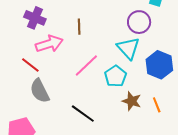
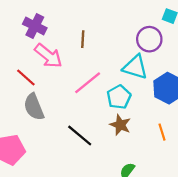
pink arrow: (49, 44) -> (48, 56), turned 52
cyan triangle: (128, 48) -> (135, 67), turned -35
brown star: (132, 101) -> (120, 125), moved

